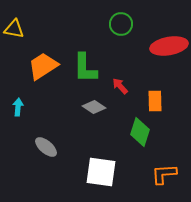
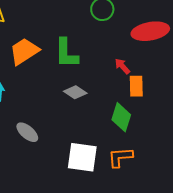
red arrow: (120, 86) -> (122, 66), moved
orange L-shape: (164, 174) -> (120, 157), moved

